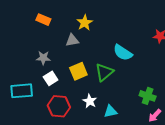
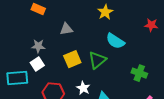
yellow star: (85, 23) -> (105, 12), moved
white square: (51, 78) -> (37, 64), moved
green cross: (148, 96) -> (139, 73), moved

